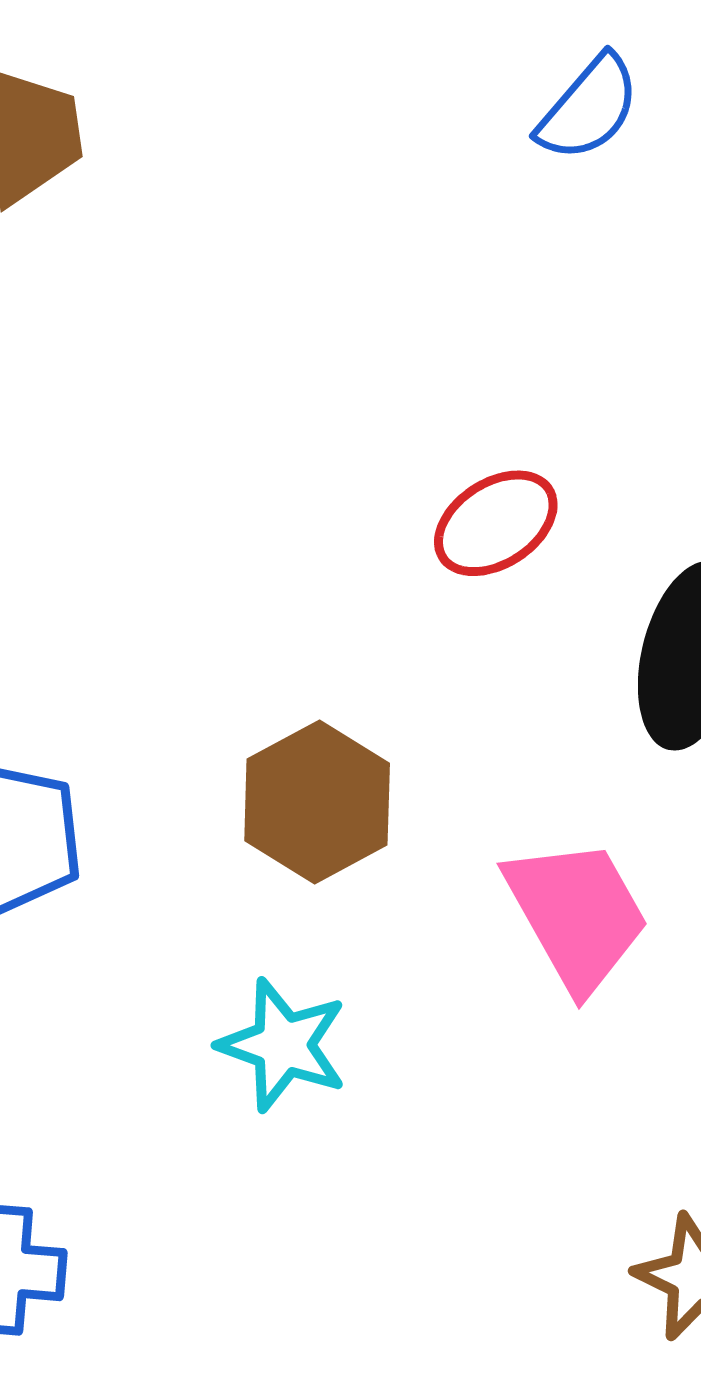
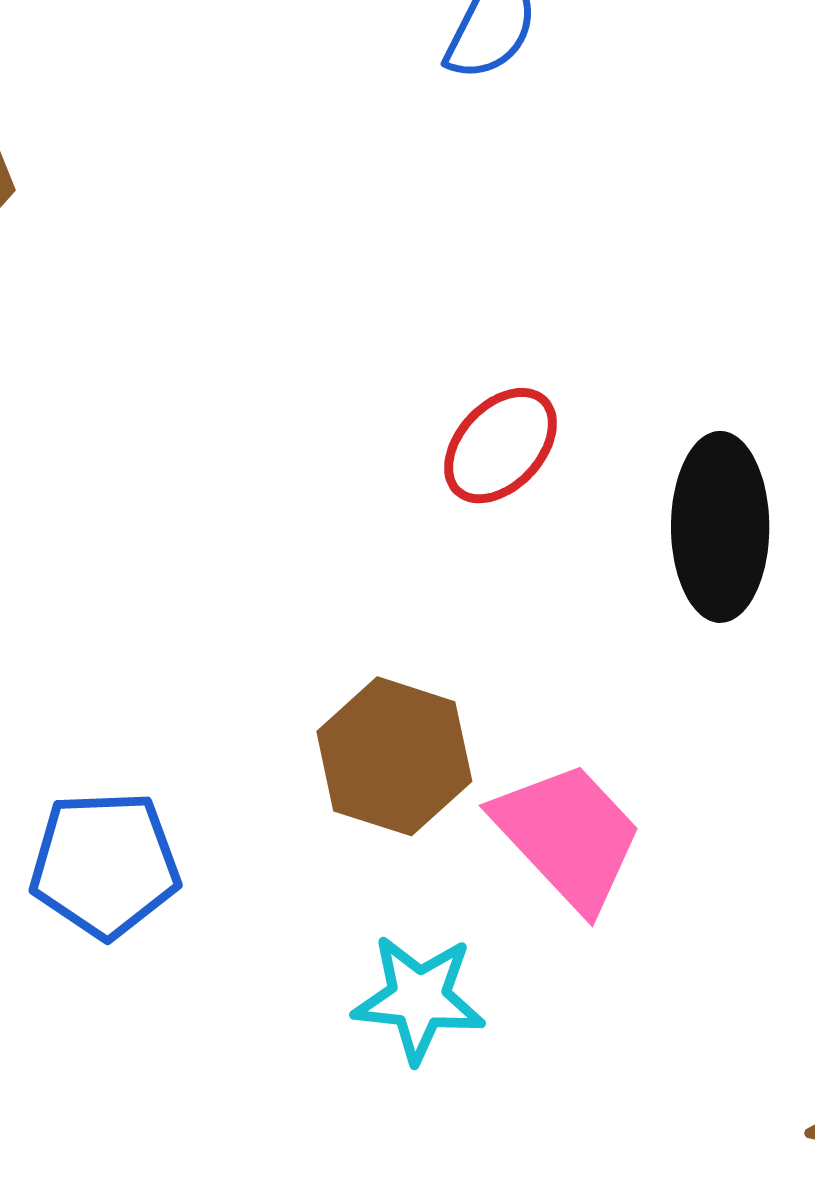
pink trapezoid: (577, 914) -> (568, 836), moved

